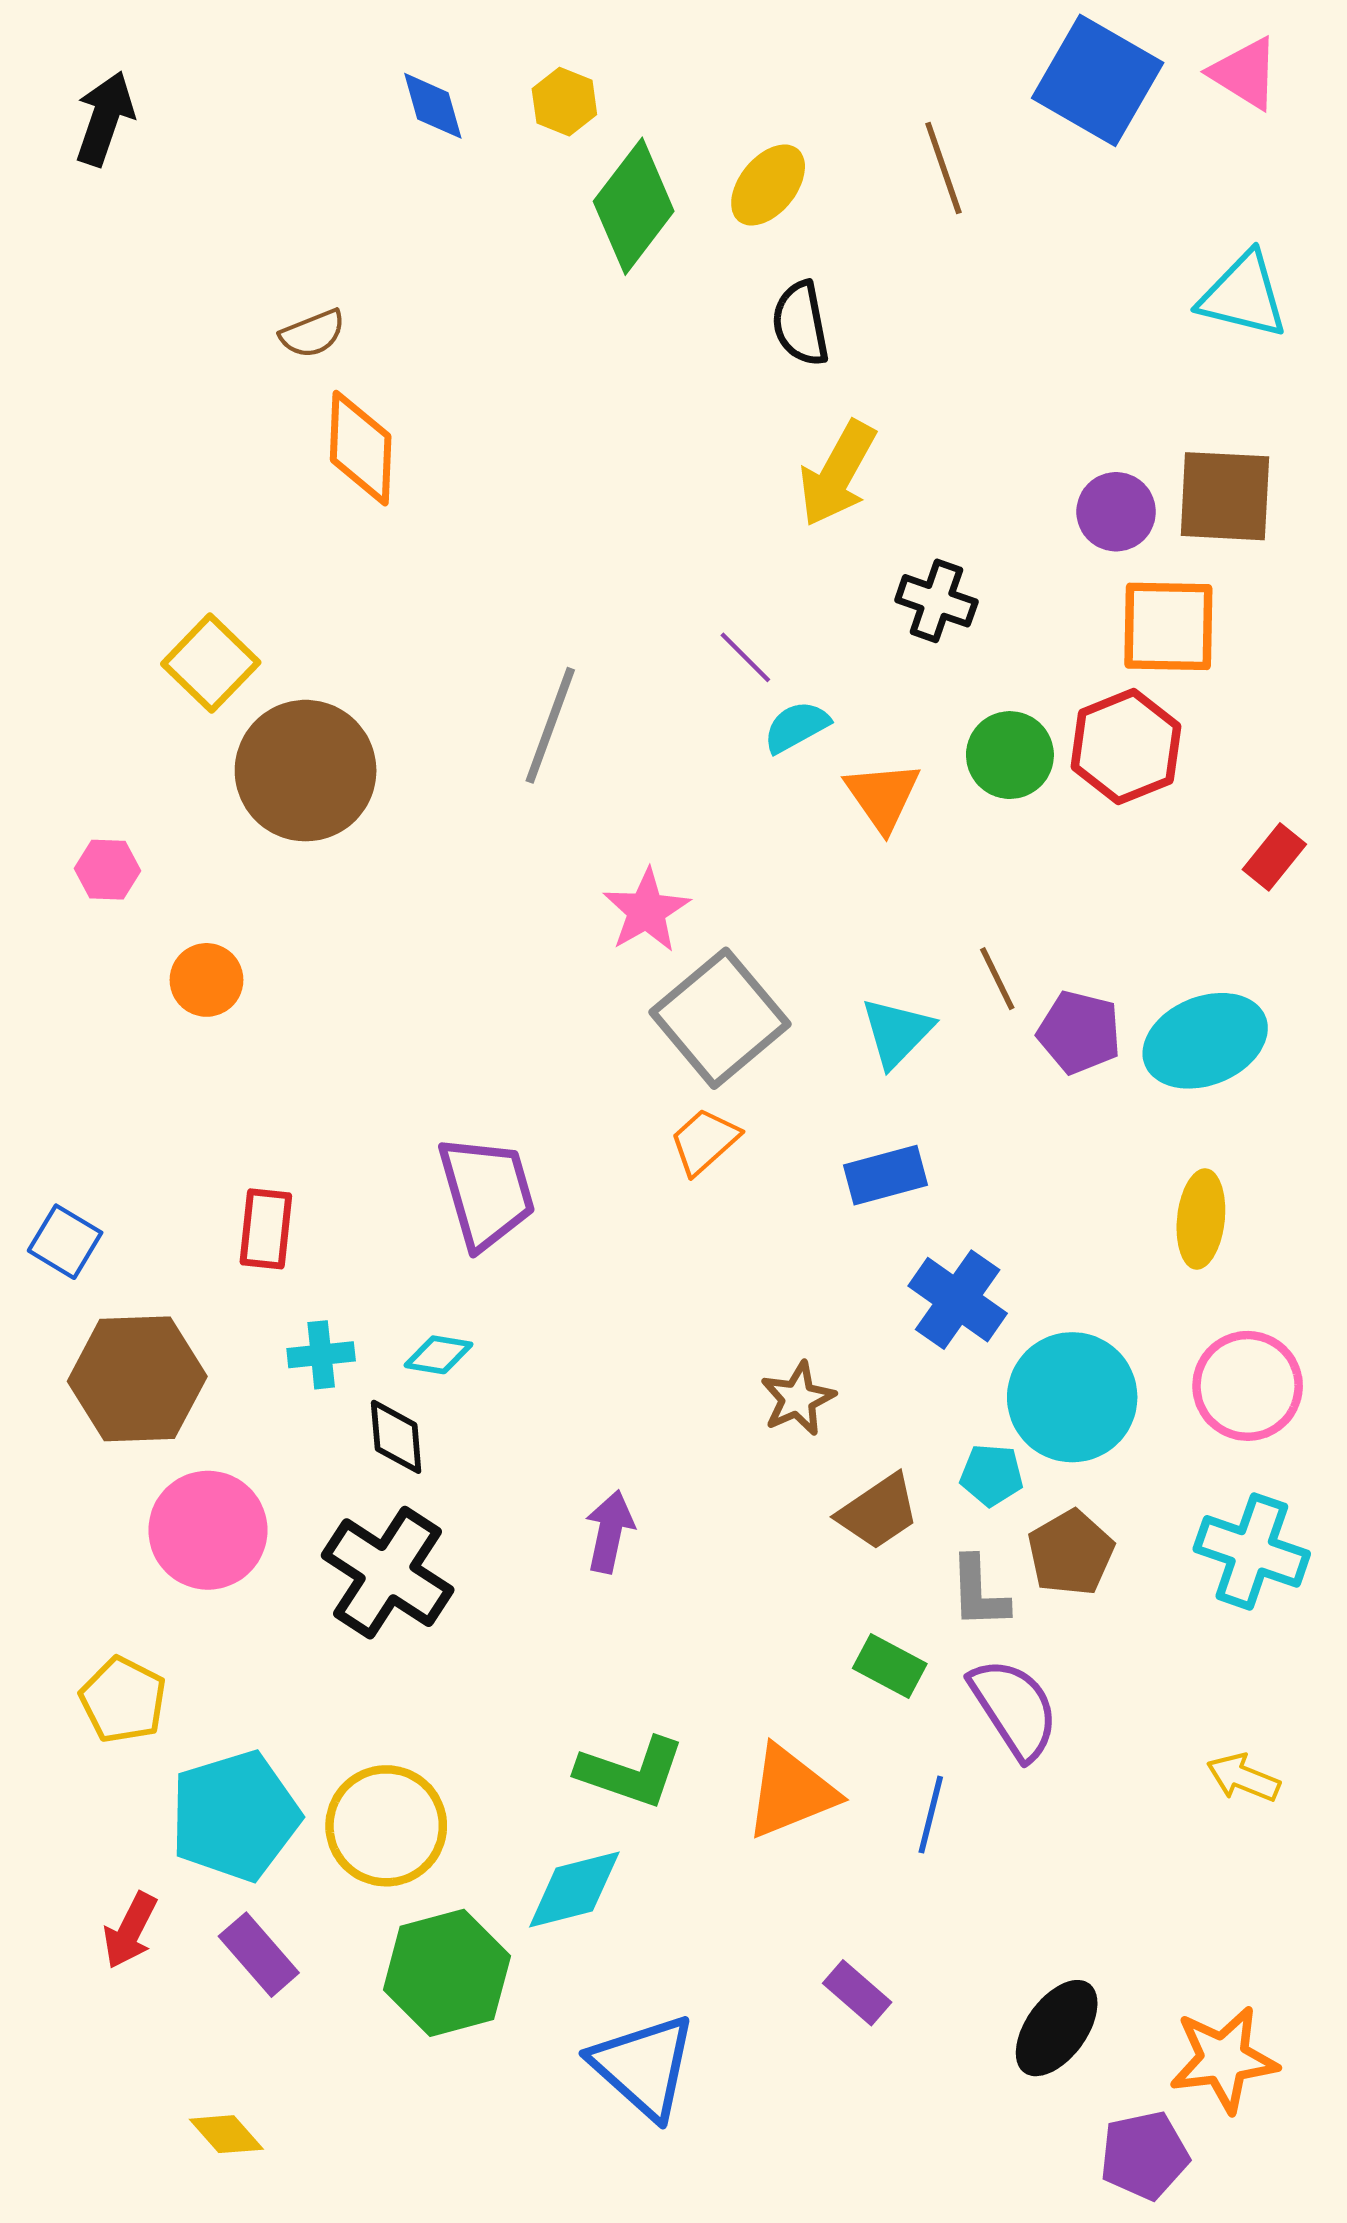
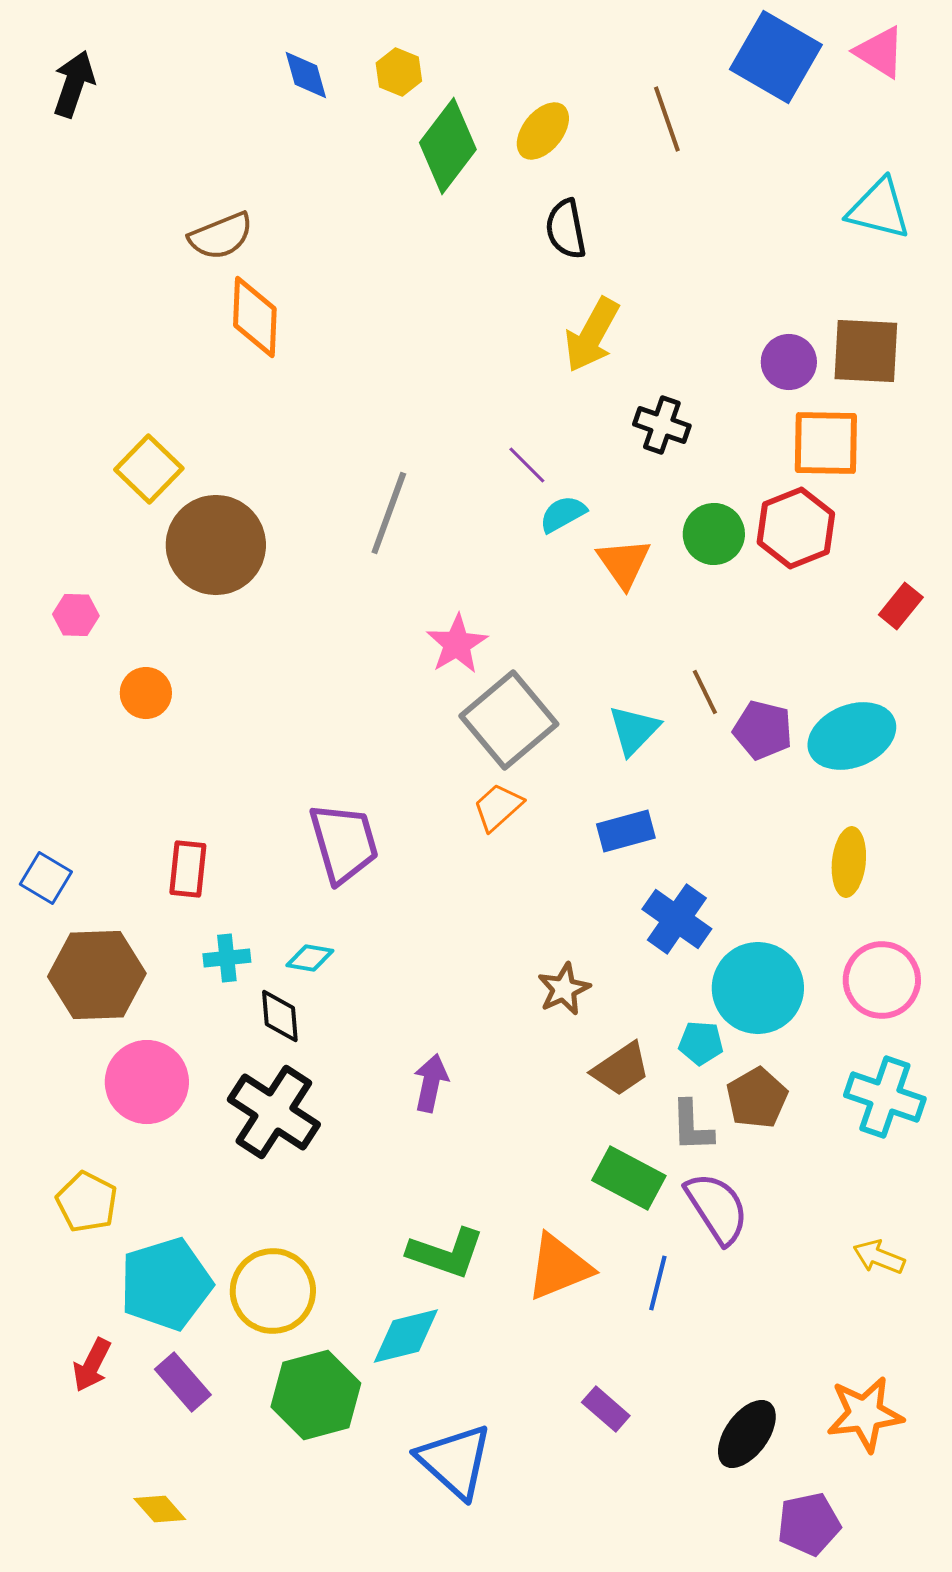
brown semicircle: (313, 334) -> (221, 236), size x1.4
green rectangle: (890, 1666) -> (629, 1178), size x1.4
orange star: (1224, 2059) -> (865, 1414), moved

